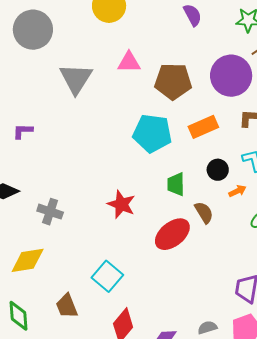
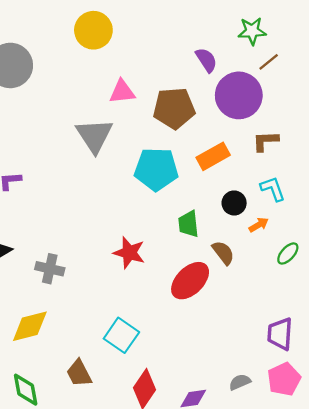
purple semicircle: (193, 15) -> (206, 60), moved
gray triangle: (76, 79) -> (94, 136), moved

